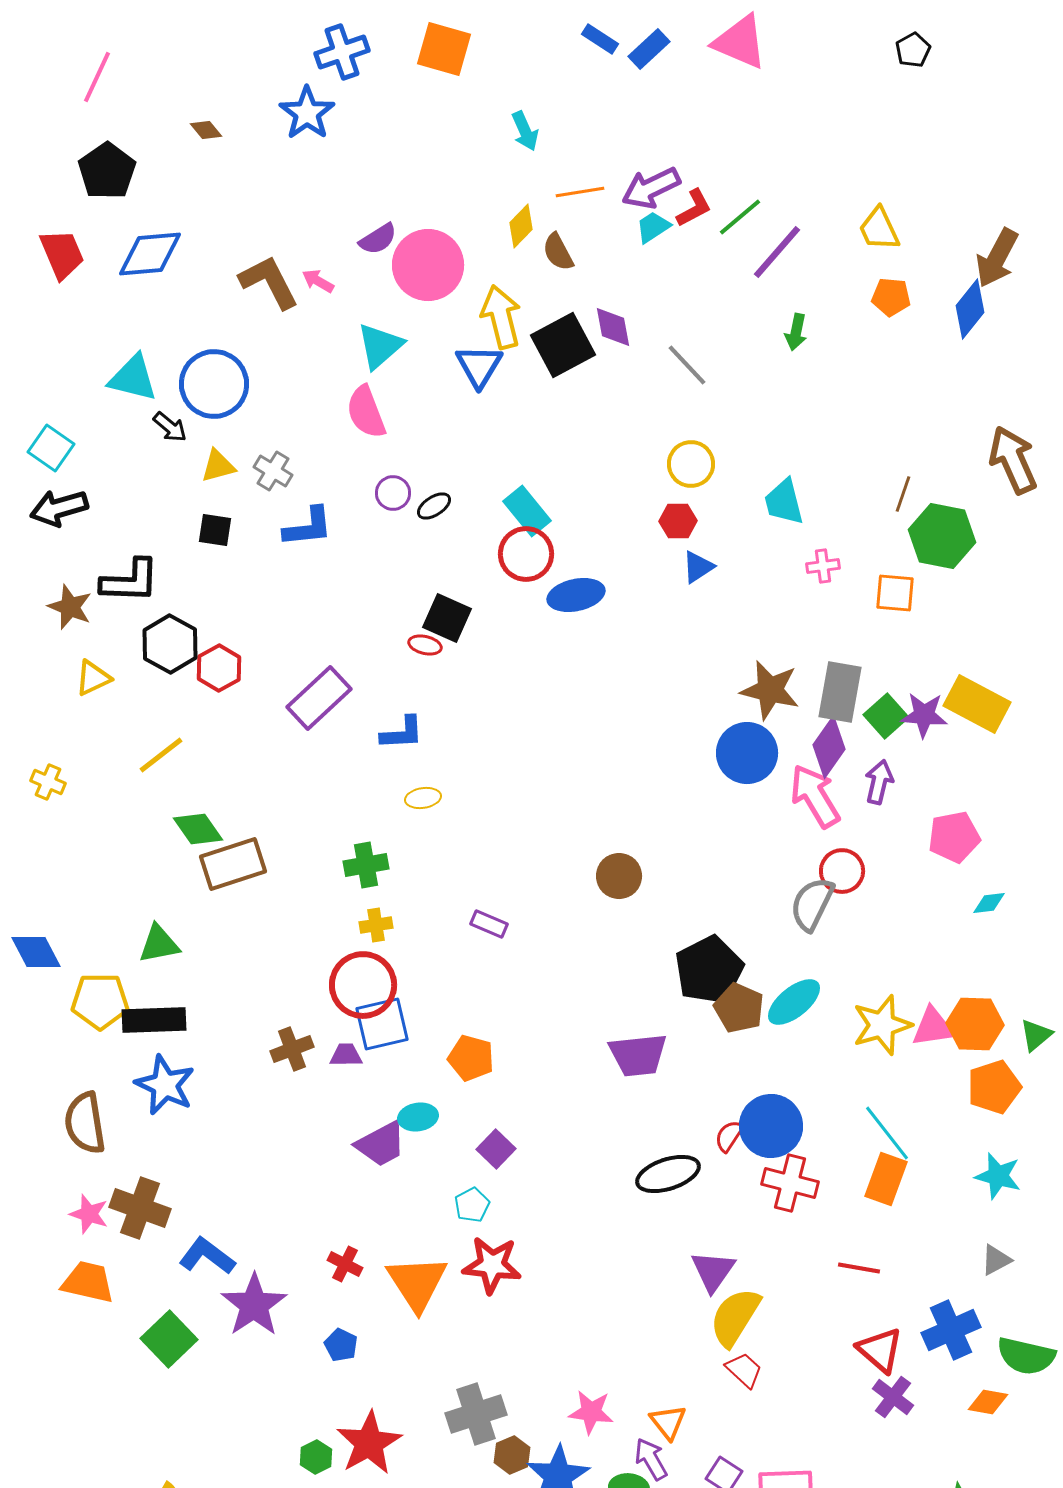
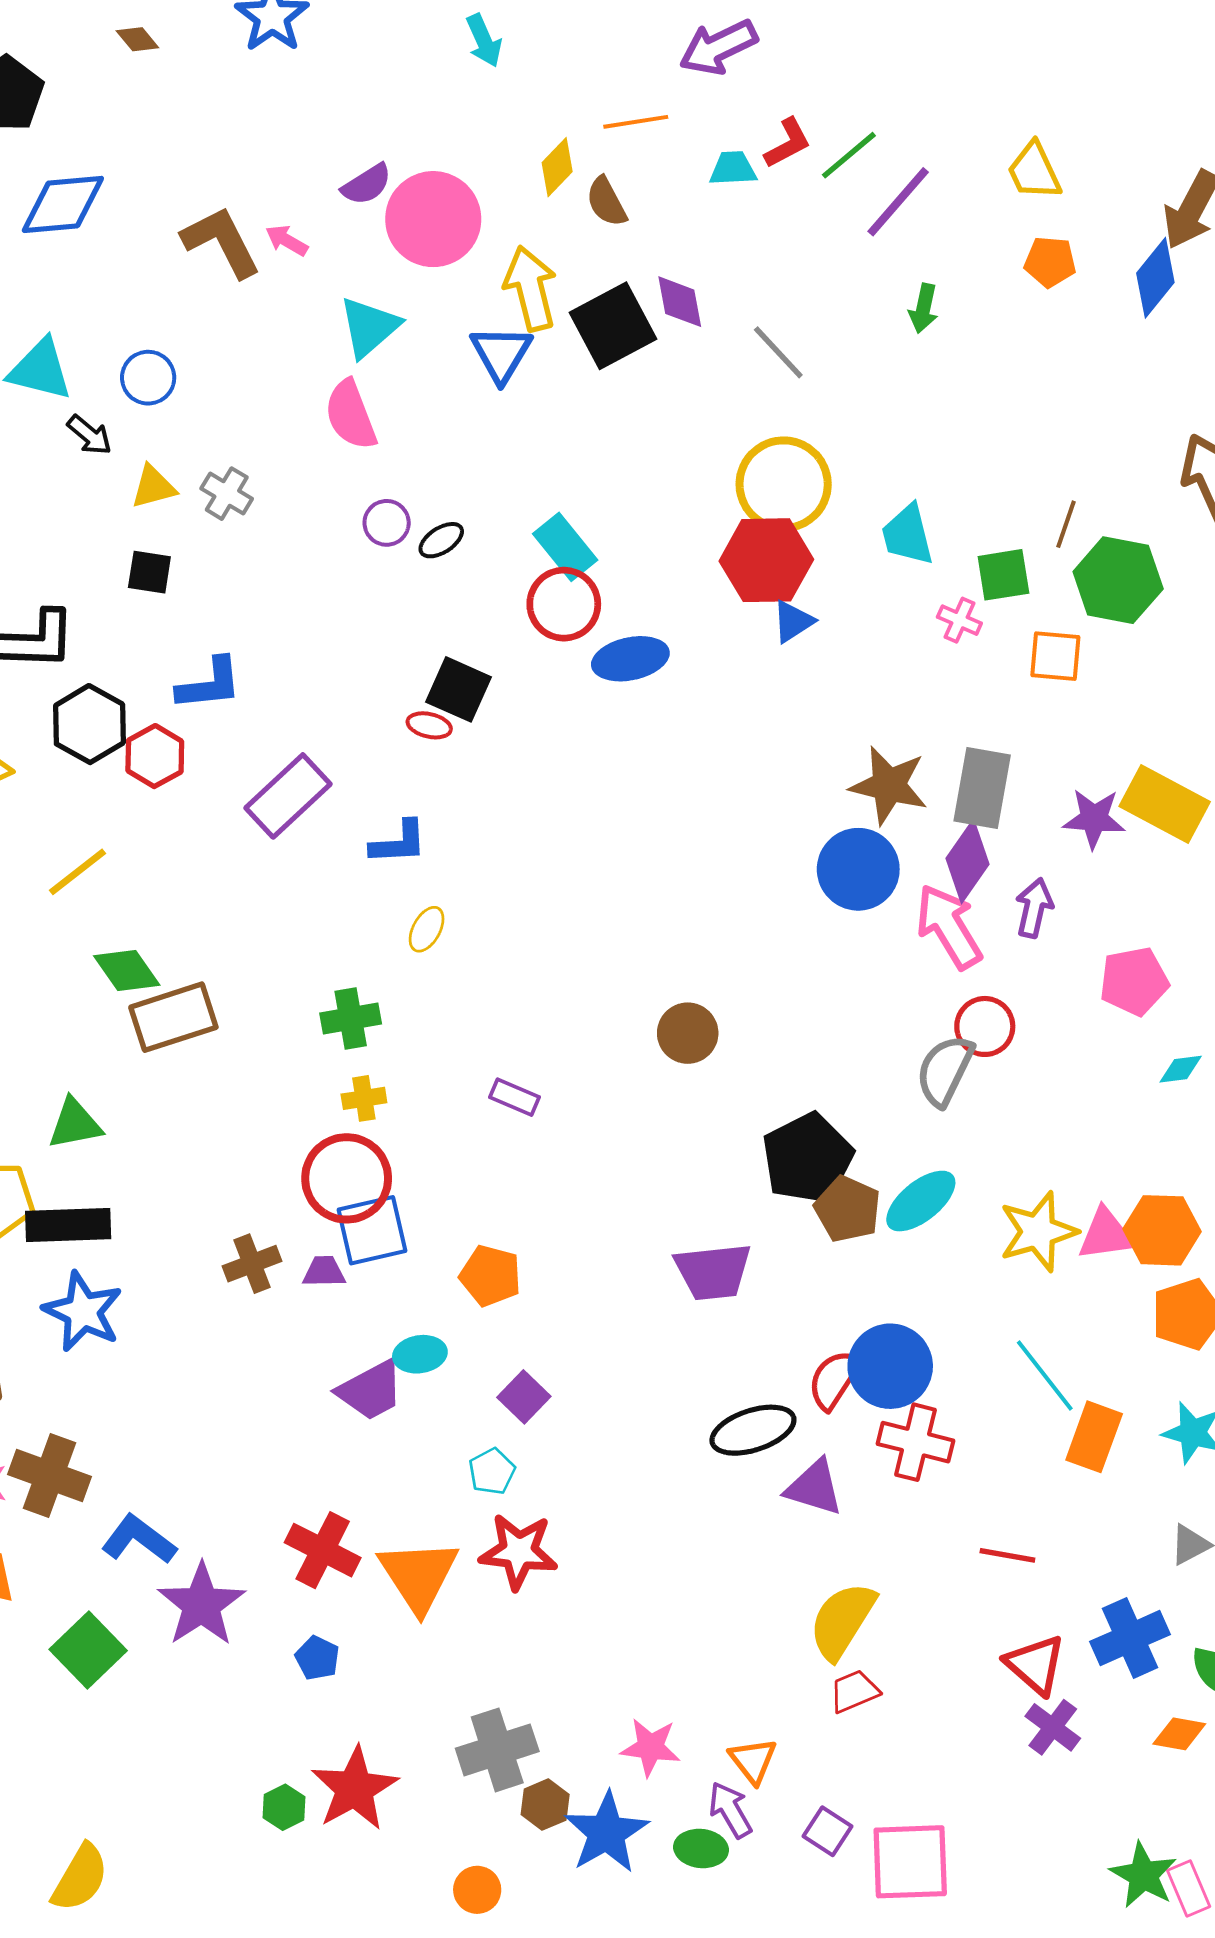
cyan arrow: (525, 131) -> (484, 41), moved
purple arrow: (651, 188) -> (718, 47), moved
cyan trapezoid: (653, 227) -> (733, 168), turned 30
blue circle: (214, 384) -> (148, 378), size x0.6
yellow circle: (691, 464) -> (784, 484), size x1.5
red hexagon: (678, 521) -> (766, 560), size x1.8
blue L-shape: (308, 527) -> (209, 684), moved
pink cross: (823, 566) -> (959, 620), turned 32
green square: (886, 716) -> (1003, 575), moved, turned 33
yellow ellipse: (423, 798) -> (427, 929), turned -52
red semicircle: (729, 1136) -> (834, 1380), size x1.4
orange rectangle: (886, 1179) -> (1094, 1437), moved
red cross: (345, 1264) -> (323, 1550), size x1.6
purple triangle: (713, 1271) -> (814, 1487), moved, turned -48
red trapezoid: (744, 1370) -> (854, 1691), turned -66

